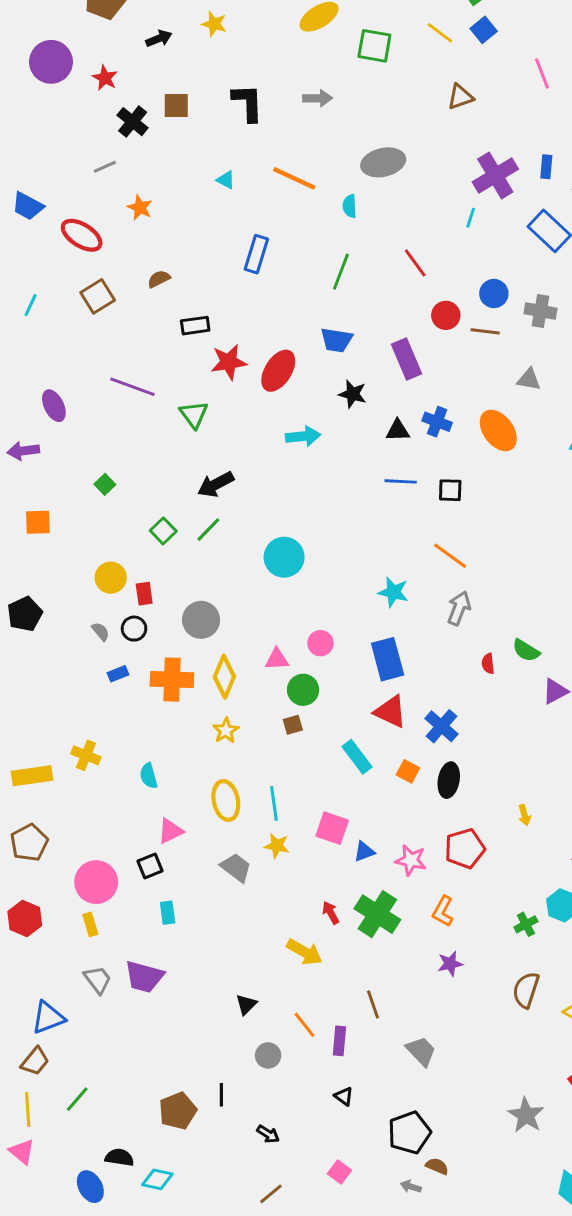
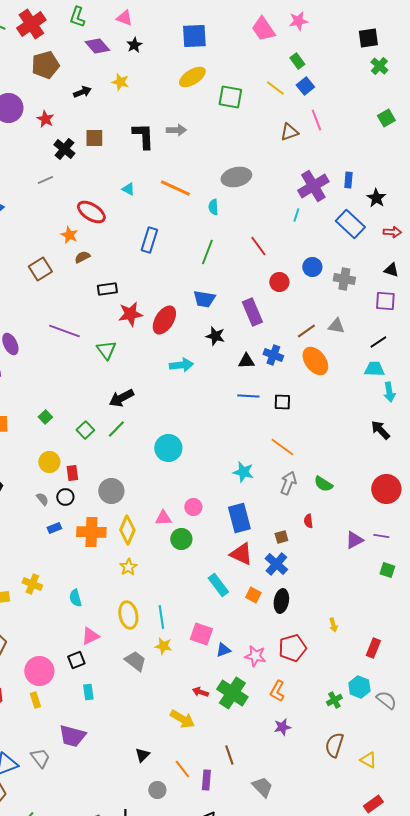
pink line: (542, 74) -> (316, 120), moved
gray arrow: (318, 98) -> (176, 130), moved
orange star: (140, 208) -> (69, 235), moved
red ellipse: (82, 235) -> (91, 212), moved
brown line: (485, 331) -> (306, 331), moved, turned -42
green square: (105, 484) -> (45, 417), moved
green semicircle: (526, 650) -> (323, 484), moved
brown square: (293, 725) -> (281, 537), moved
red arrow: (331, 913) -> (200, 692), turned -42
gray trapezoid: (98, 980) -> (40, 758), moved

